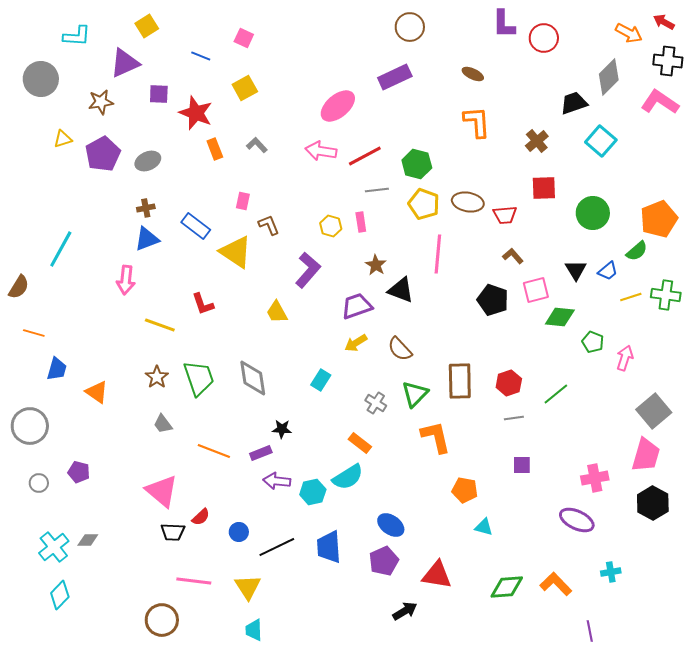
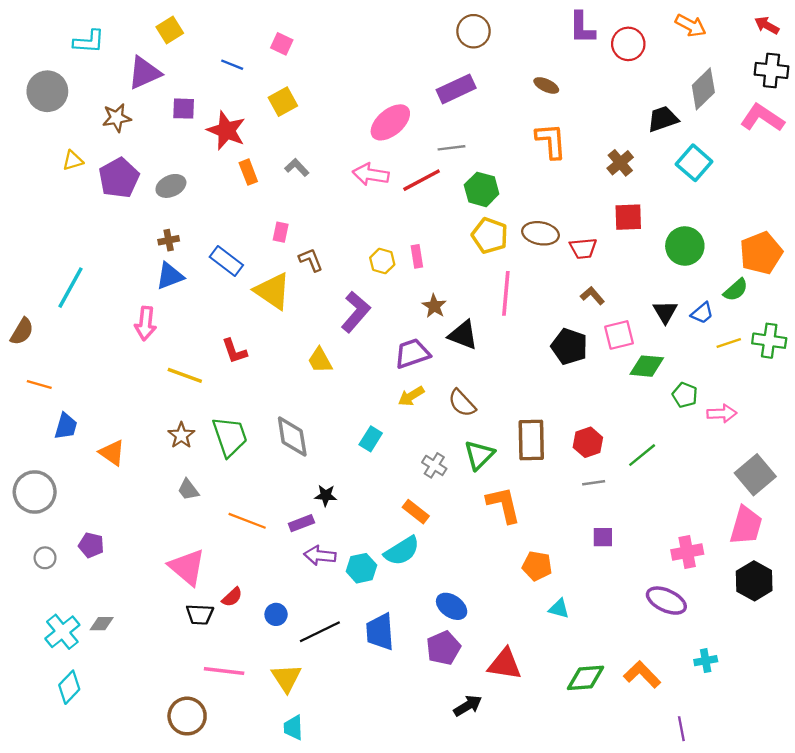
orange arrow: (629, 33) -> (691, 25), moved
gray line: (377, 190) -> (452, 148), moved
pink arrow: (625, 358) -> (722, 413), turned 70

